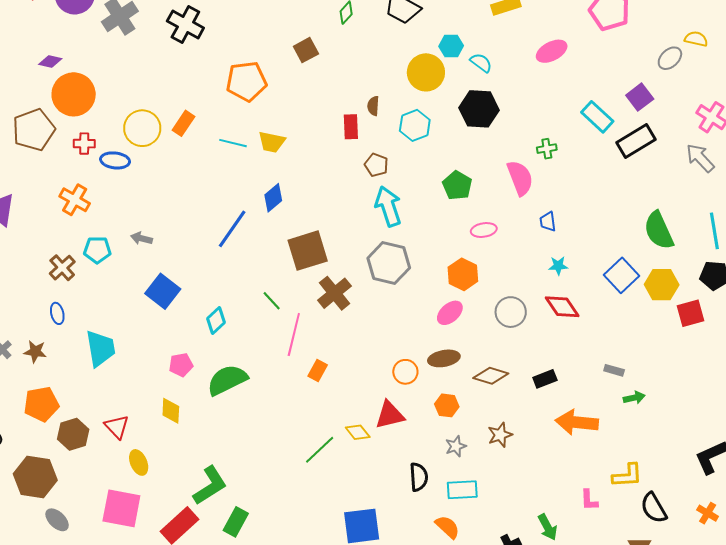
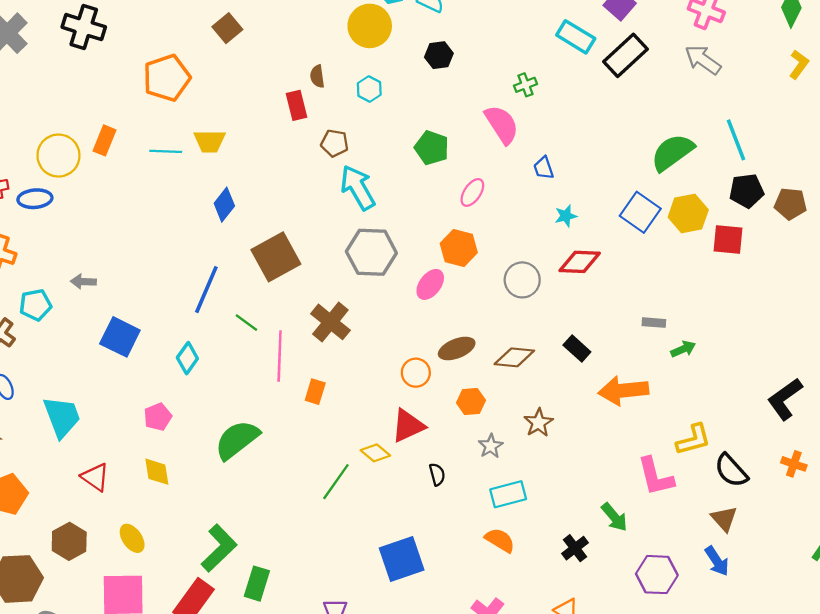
black hexagon: (479, 109) -> (439, 55), size x0.6
cyan hexagon: (415, 125) -> (369, 89), size x0.7
blue line: (232, 229) -> (206, 290), moved
pink ellipse: (484, 230) -> (472, 192), turned -35
green semicircle: (659, 230) -> (672, 152), turned 90
brown cross: (335, 293) -> (330, 322), moved
red diamond: (562, 307) -> (580, 262), turned -42
pink ellipse: (450, 313) -> (430, 284), moved
red square: (691, 313) -> (728, 240), turned 32
black rectangle: (545, 379) -> (577, 348), turned 75
green semicircle: (227, 380) -> (237, 440), moved
red triangle: (117, 427) -> (95, 477), moved
brown hexagon: (73, 434) -> (69, 541), moved
black semicircle: (419, 477) -> (437, 474), moved, size x0.7
pink L-shape: (589, 500) -> (656, 477), size x1.6

